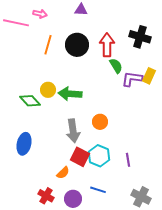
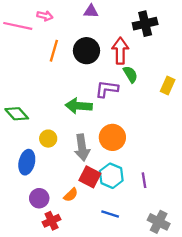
black cross: (140, 37) -> (145, 24), moved, turned -30
purple L-shape: (132, 79) -> (107, 89), moved
yellow circle: (48, 90) -> (48, 139), moved
green diamond: (30, 101) -> (17, 114), moved
orange circle: (100, 122) -> (112, 137), size x1.5
red cross: (46, 196) -> (52, 221), turned 35
purple circle: (73, 199) -> (39, 198), moved

